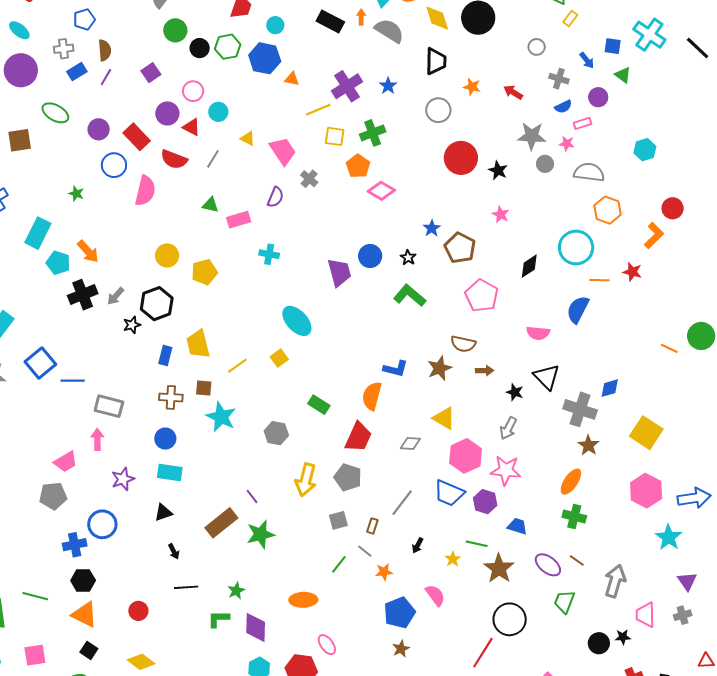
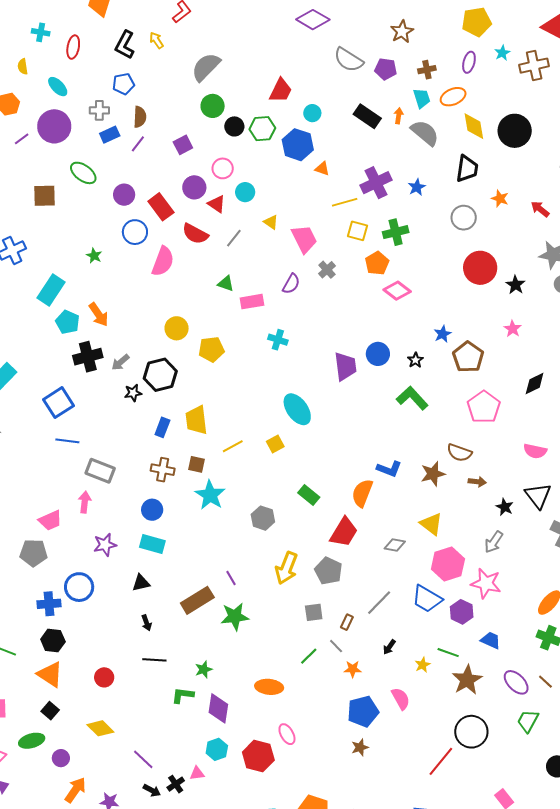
blue square: (40, 363) -> (58, 403), moved

